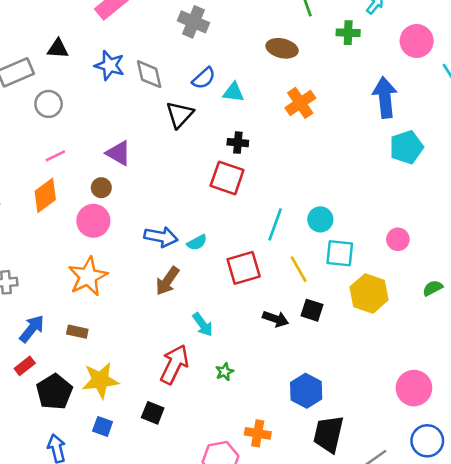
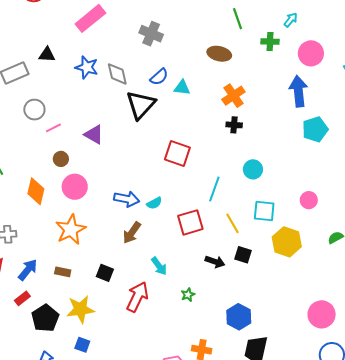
pink circle: (417, 41) -> (311, 53), moved
gray circle: (49, 104) -> (34, 110), moved
black triangle: (180, 115) -> (141, 105), size x1.4
black cross: (238, 143) -> (234, 125), moved
pink line: (55, 156) -> (53, 128), moved
brown circle: (101, 188) -> (61, 159), moved
orange diamond: (45, 195) -> (36, 191), moved, turned -40
cyan circle: (320, 219) -> (253, 169), moved
green star: (225, 372) -> (188, 295), moved
black square: (153, 413) -> (105, 273), moved

